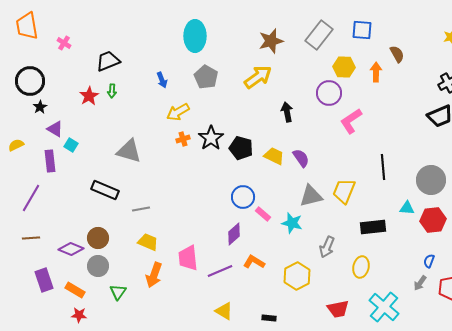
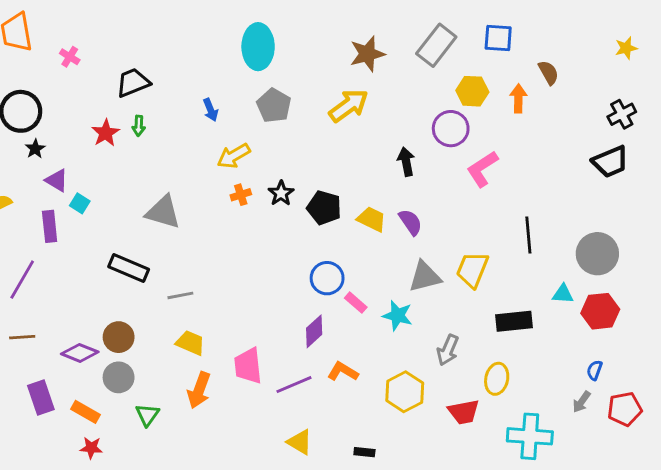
black arrow: (287, 112) -> (406, 162), moved
black star: (211, 138) -> (281, 193), size x0.7
cyan cross: (384, 307) -> (530, 436), turned -36
red trapezoid: (338, 309) -> (464, 412), moved

